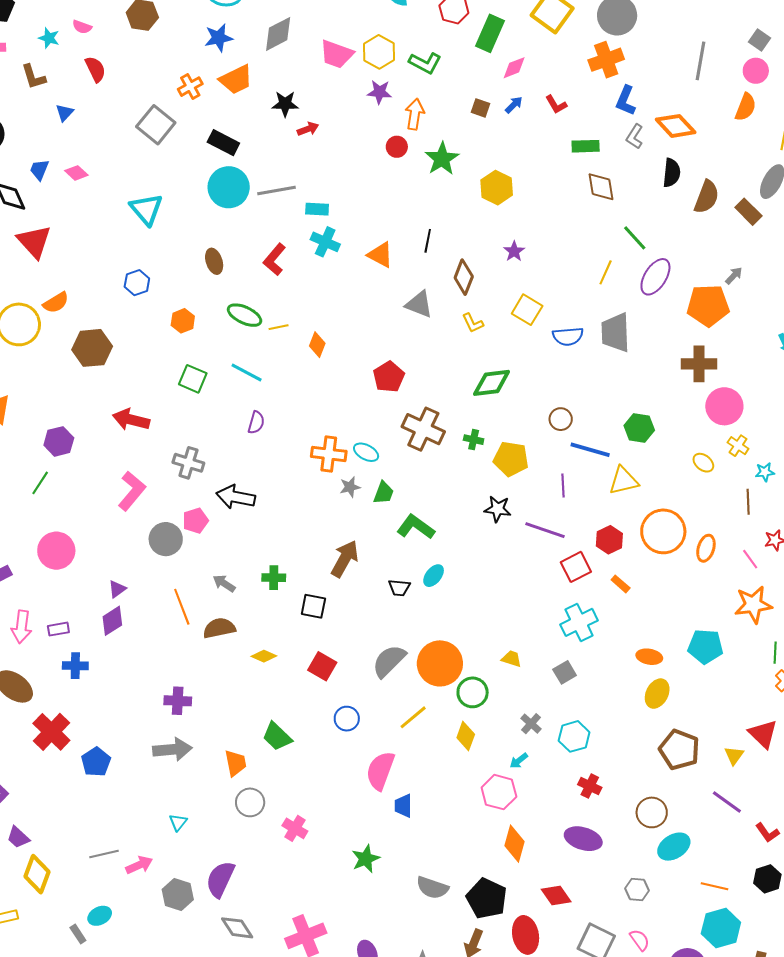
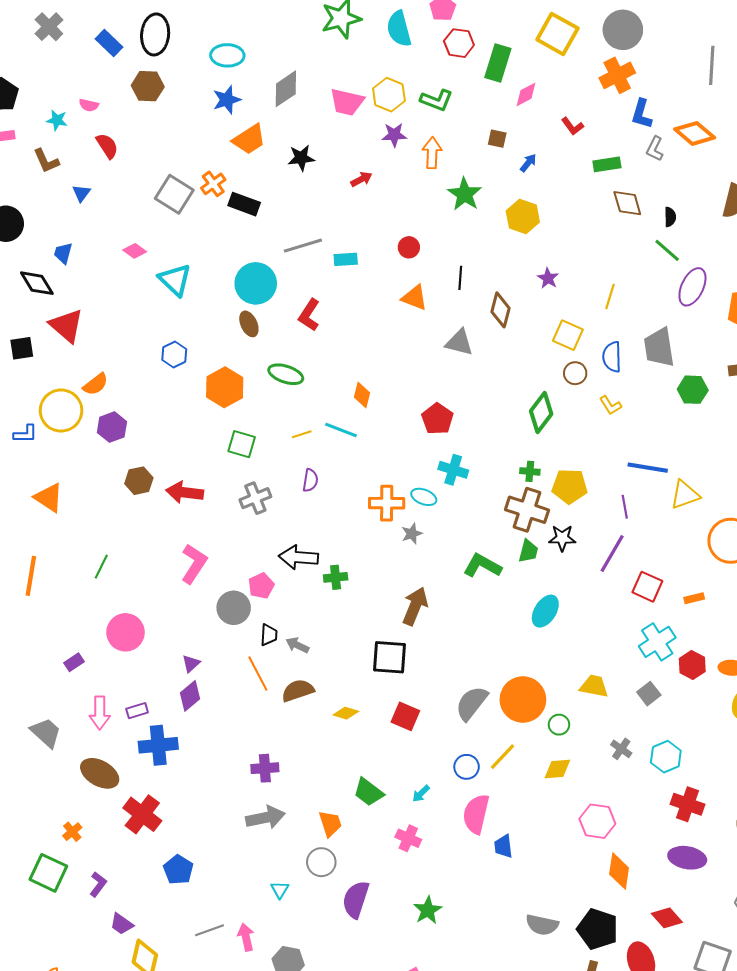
orange cross: (190, 87) -> (213, 184), moved
blue arrow: (514, 105) -> (528, 163), moved
red arrow: (308, 129) -> (361, 179), moved
red circle: (397, 147) -> (409, 247), moved
pink diamond: (76, 173) -> (135, 251), moved
black semicircle: (672, 173) -> (670, 217), moved, size x0.7
cyan circle: (229, 187) -> (256, 283), moved
cyan cross: (325, 242) -> (453, 470), moved
yellow line: (606, 272) -> (610, 296), moved
orange hexagon: (183, 321) -> (225, 387), size x1.6
yellow L-shape: (473, 323) -> (610, 405), moved
yellow line: (279, 327) -> (302, 434), moved
blue semicircle: (568, 336) -> (612, 357), turned 100
brown hexagon: (92, 348) -> (139, 481), moved, size x0.7
cyan line: (247, 373) -> (341, 430), moved
green diamond: (492, 383) -> (541, 413), turned -39
brown circle: (561, 419) -> (575, 373), moved
green hexagon: (639, 428) -> (693, 390), moved
brown cross: (423, 429) -> (527, 510), moved
purple hexagon: (59, 441) -> (112, 427), moved
gray cross: (188, 463) -> (255, 498), moved, turned -32
green trapezoid: (384, 493) -> (528, 551), moved
purple line: (545, 530) -> (612, 554), turned -72
red hexagon: (609, 540) -> (692, 665), moved
red square: (576, 567) -> (647, 587), turned -32
cyan ellipse: (434, 576) -> (545, 611), moved, size x1.4
green cross: (274, 578) -> (336, 577), moved
orange rectangle: (621, 584) -> (694, 598), turned -48
black trapezoid: (399, 588) -> (269, 635), moved, turned -85
black square: (313, 606) -> (389, 657), size x1.4
yellow trapezoid: (512, 659) -> (594, 686), size x1.4
blue cross: (75, 666) -> (158, 745), size x1.5
green circle: (473, 692) -> (559, 725), size x0.7
blue circle: (347, 719) -> (467, 767), moved
yellow diamond: (466, 736) -> (557, 769), turned 72
cyan arrow: (519, 761) -> (421, 793), moved
blue pentagon: (96, 762) -> (178, 870), moved
red cross: (590, 786) -> (688, 804), size x1.4
gray circle: (250, 802) -> (321, 862), moved
pink cross: (295, 828) -> (408, 838), moved
green star: (366, 859) -> (428, 910), moved
pink arrow: (139, 865) -> (246, 937), turned -72
purple semicircle: (220, 879) -> (356, 899), moved

